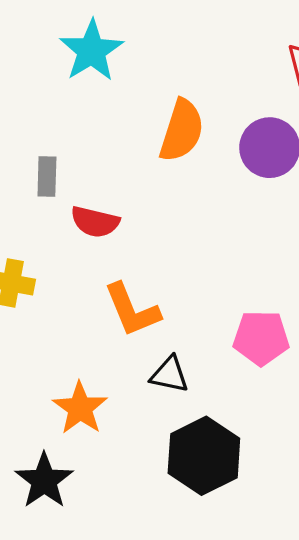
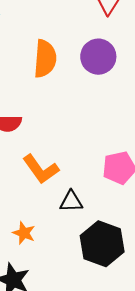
orange star: (80, 408) -> (24, 233), size x0.7

